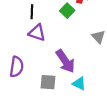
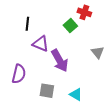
black line: (32, 12) -> (27, 24), moved
purple arrow: (65, 61) -> (60, 61), moved

